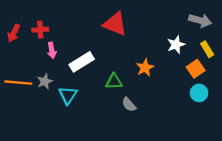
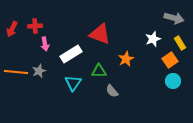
red triangle: (115, 24) -> (100, 34), moved
cyan triangle: (68, 95) -> (73, 83), moved

